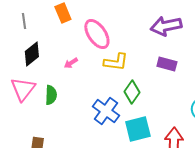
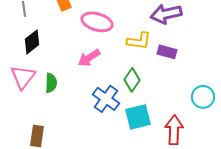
pink ellipse: (97, 34) -> (97, 22), turned -40
yellow L-shape: (116, 62) -> (139, 41), moved
pink arrow: (71, 63) -> (89, 58), moved, size x1.6

